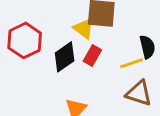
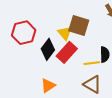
red rectangle: (92, 56) -> (67, 52), size x1.5
black diamond: (65, 57) -> (48, 49), turned -30

